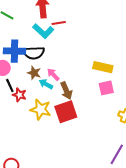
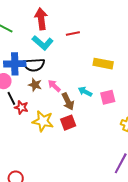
red line: (59, 23) -> (73, 34), moved
yellow rectangle: (103, 67) -> (103, 64), moved
cyan arrow: (46, 84) -> (85, 92), moved
red square: (66, 112) -> (68, 123), size x0.7

